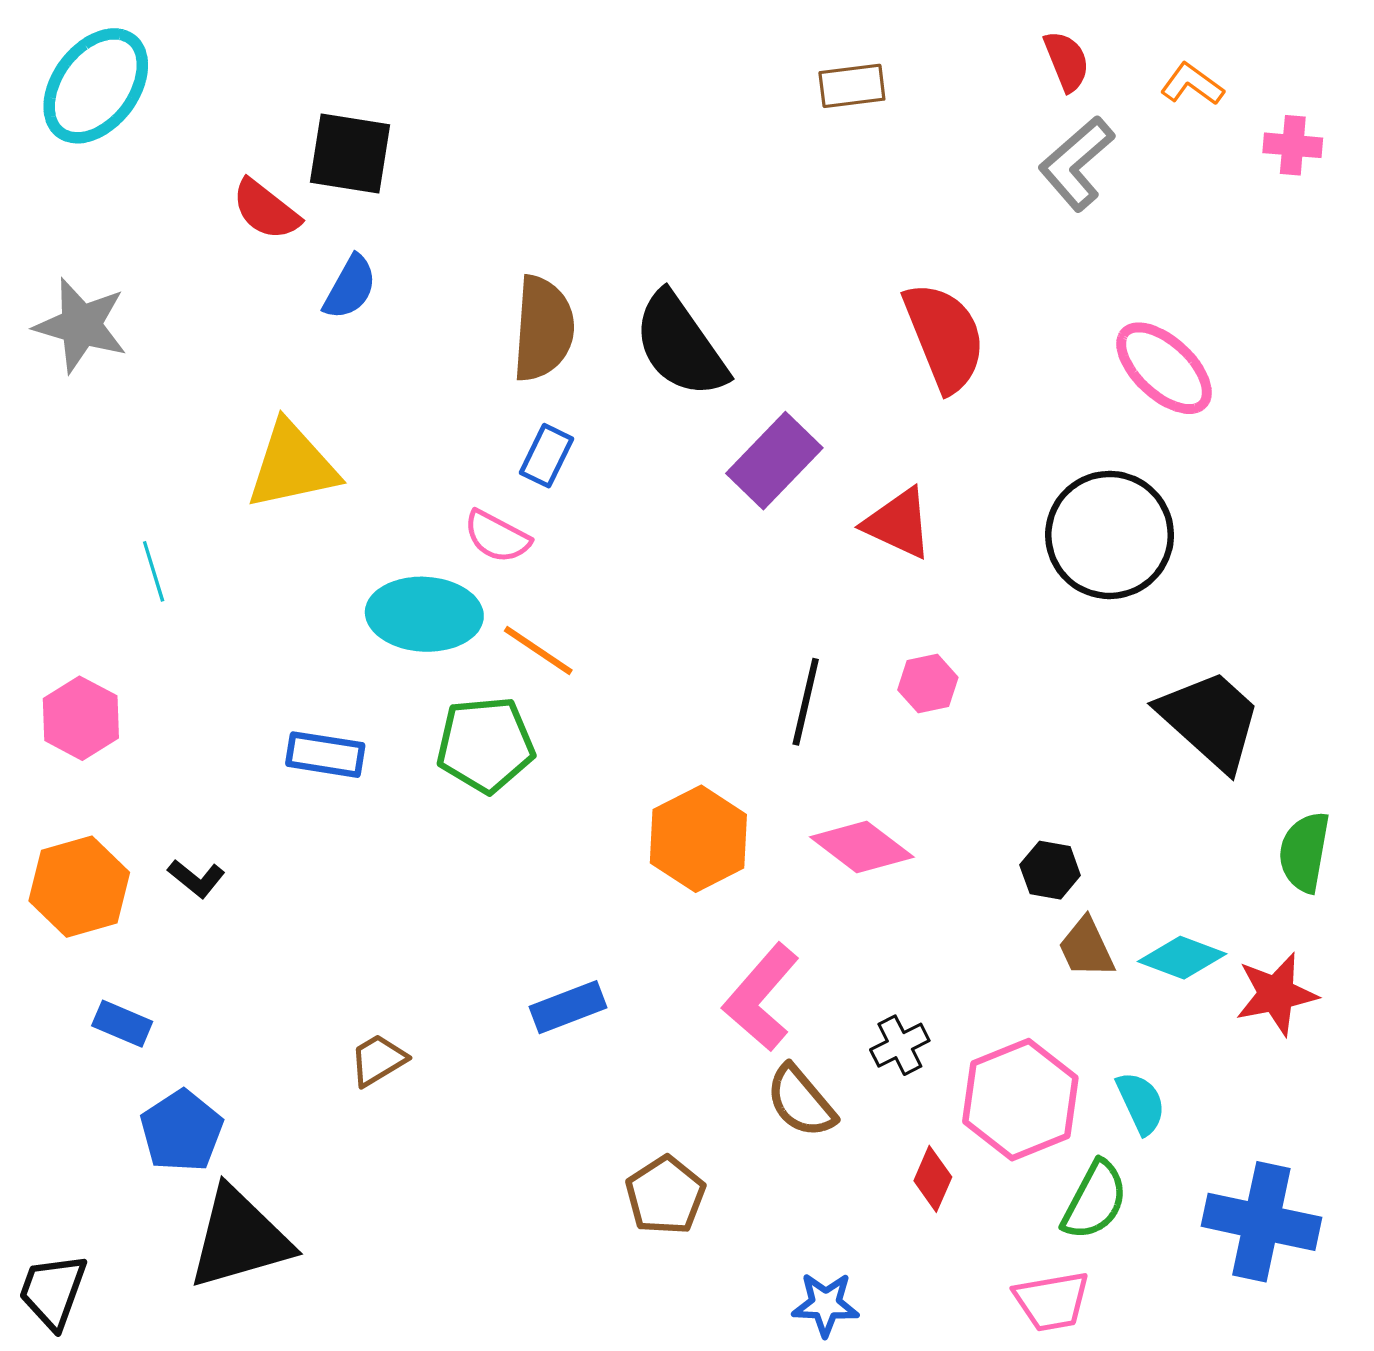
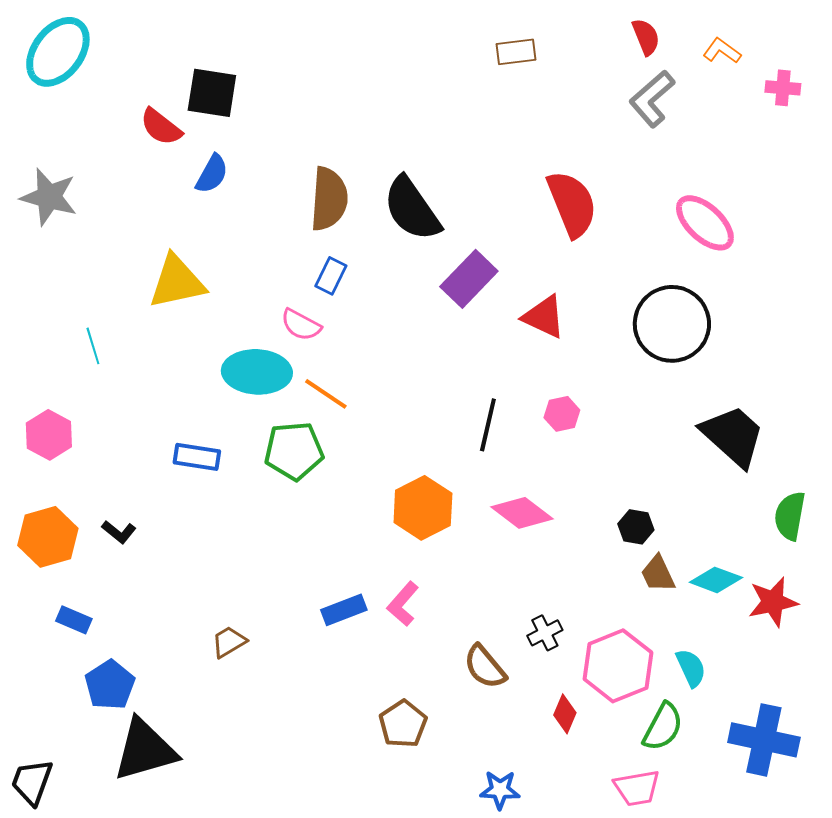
pink L-shape: (761, 997) -> (403, 604), moved, size x0.7

